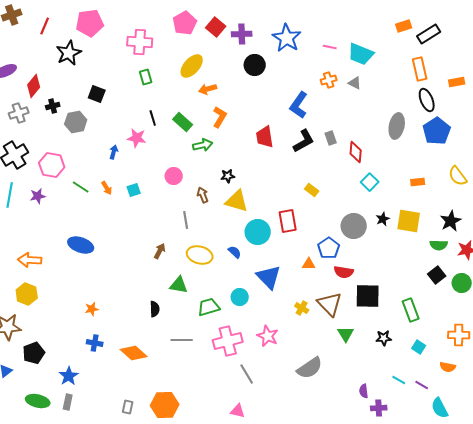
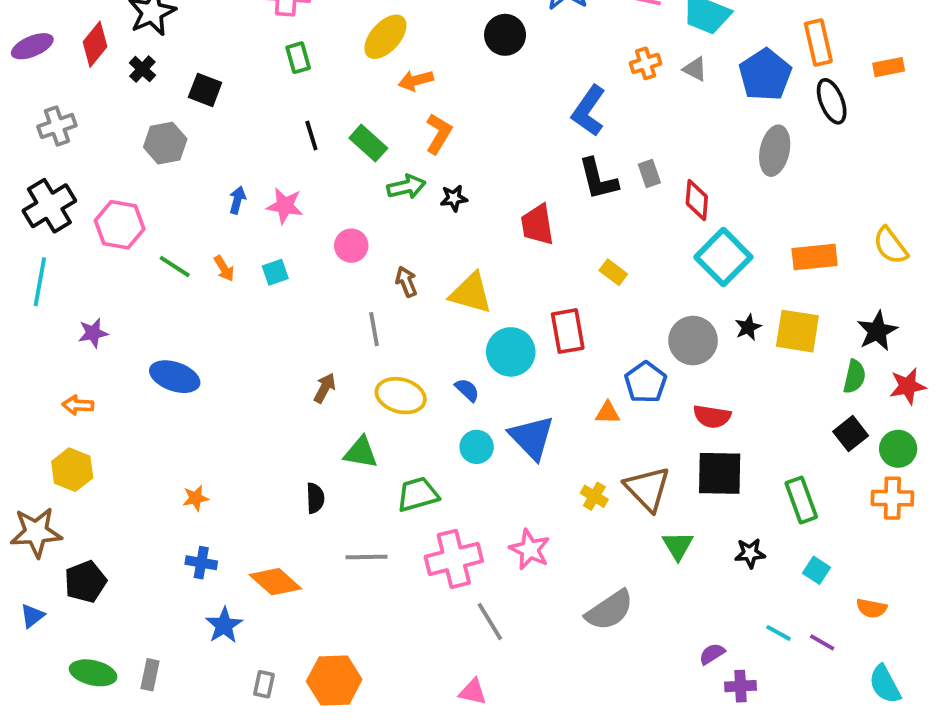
red diamond: (34, 86) -> (95, 44), moved
black cross: (53, 106) -> (142, 69), moved, turned -32
blue pentagon: (437, 131) -> (765, 75), moved
red trapezoid: (265, 137) -> (537, 225), moved
pink star: (137, 138) -> (285, 206), moved
black L-shape: (304, 141) -> (598, 179), turned 105
black star: (228, 176) -> (454, 198), moved
cyan square: (370, 182) -> (723, 257), size x1.6
orange rectangle: (418, 182) -> (815, 257), size x1.6
purple star: (38, 196) -> (93, 333), moved
green semicircle: (439, 245) -> (854, 377), turned -78
orange arrow: (30, 260) -> (78, 405), size x0.7
red semicircle: (344, 272) -> (712, 416), moved
cyan circle: (240, 297) -> (477, 447), moved
orange cross: (459, 335) -> (892, 498), moved
blue star: (69, 376) -> (224, 625), moved
purple semicircle: (364, 391) -> (712, 654), turned 64
cyan semicircle: (440, 408) -> (885, 684), moved

